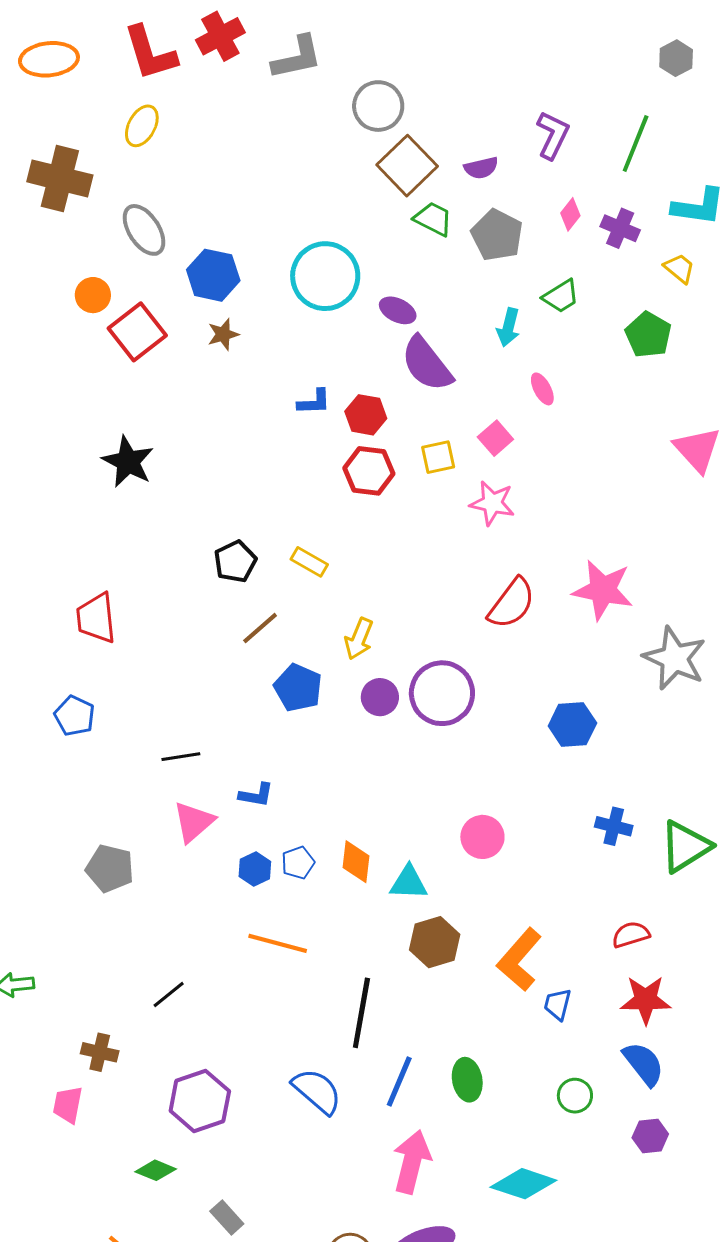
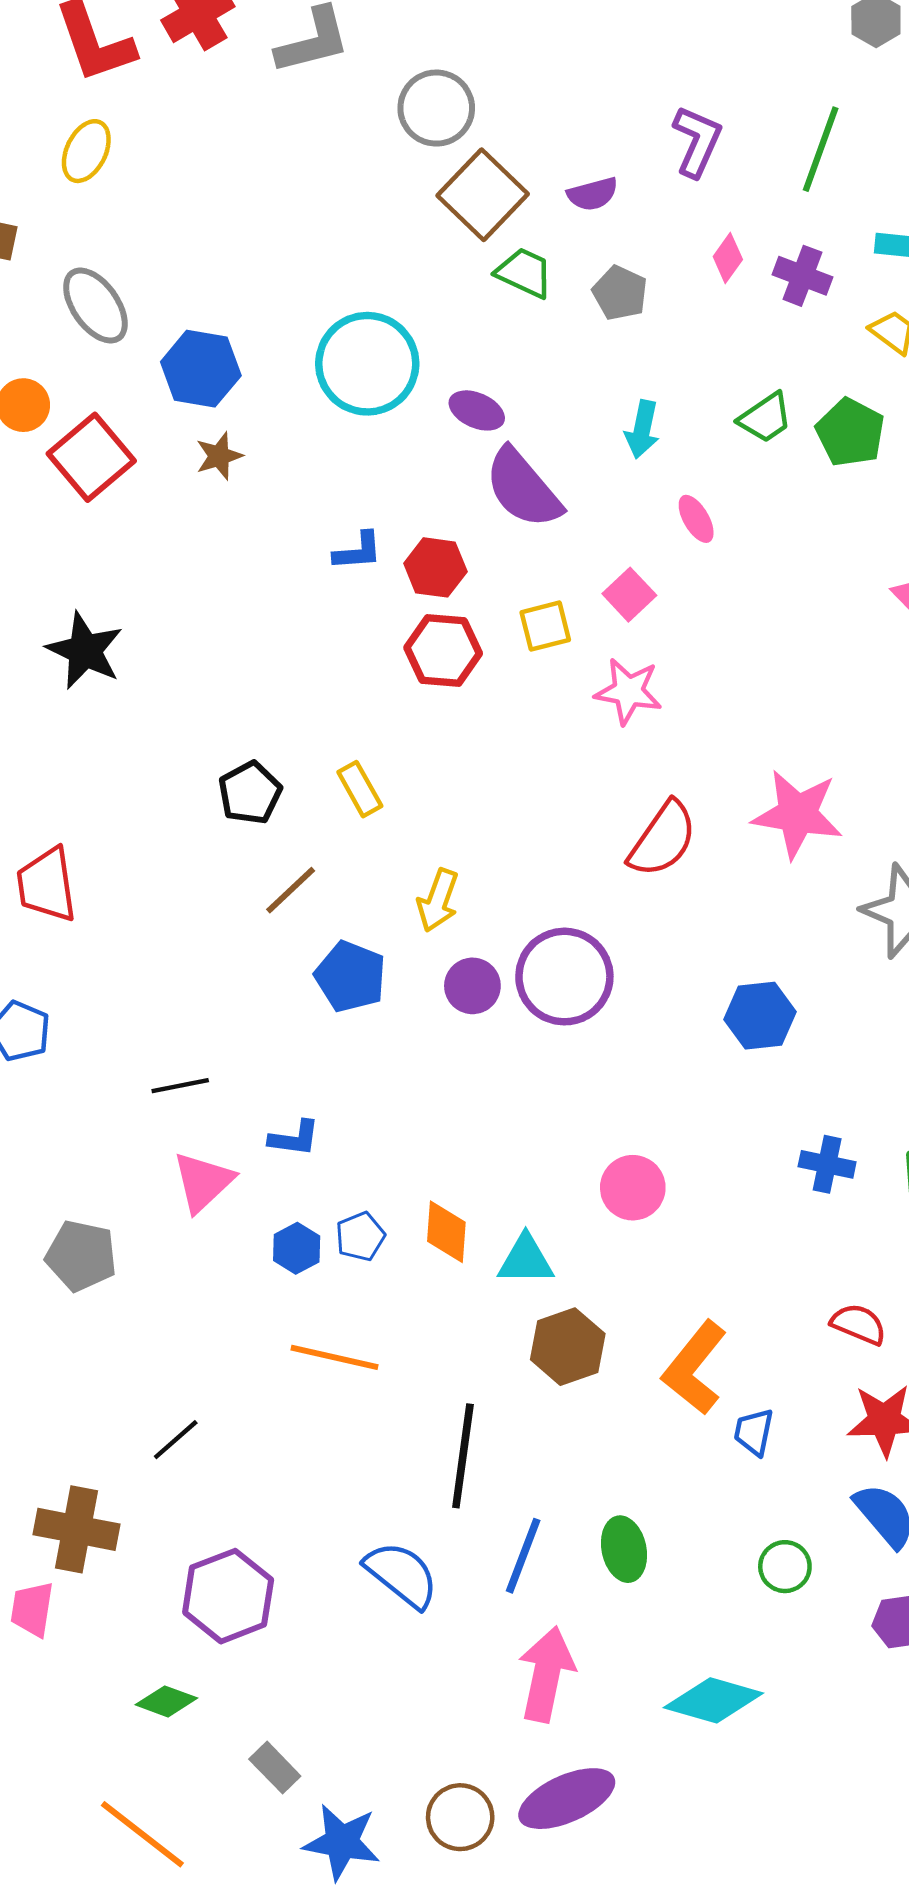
gray pentagon: (497, 235) -> (620, 293), size x0.7
green trapezoid: (561, 296) -> (765, 418), moved
yellow rectangle: (309, 562) -> (360, 789), turned 33
red semicircle: (631, 935) -> (859, 1324), turned 42
brown cross: (100, 1052) -> (77, 1529), size x1.5

